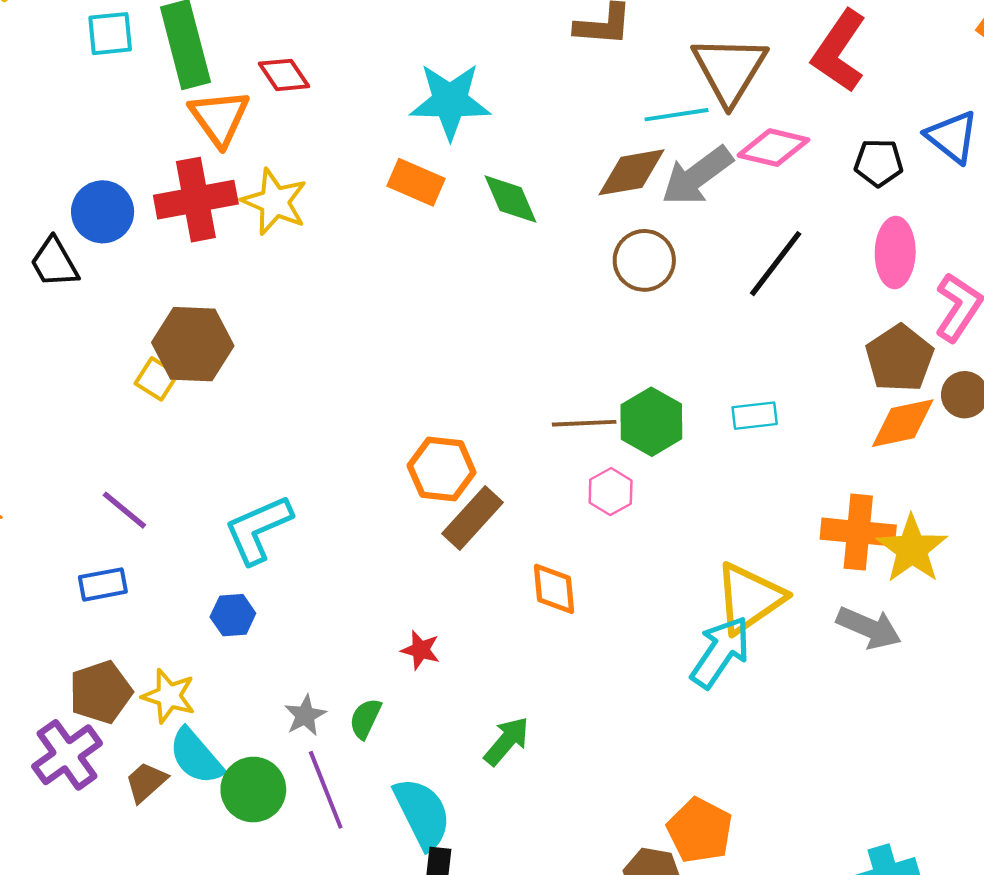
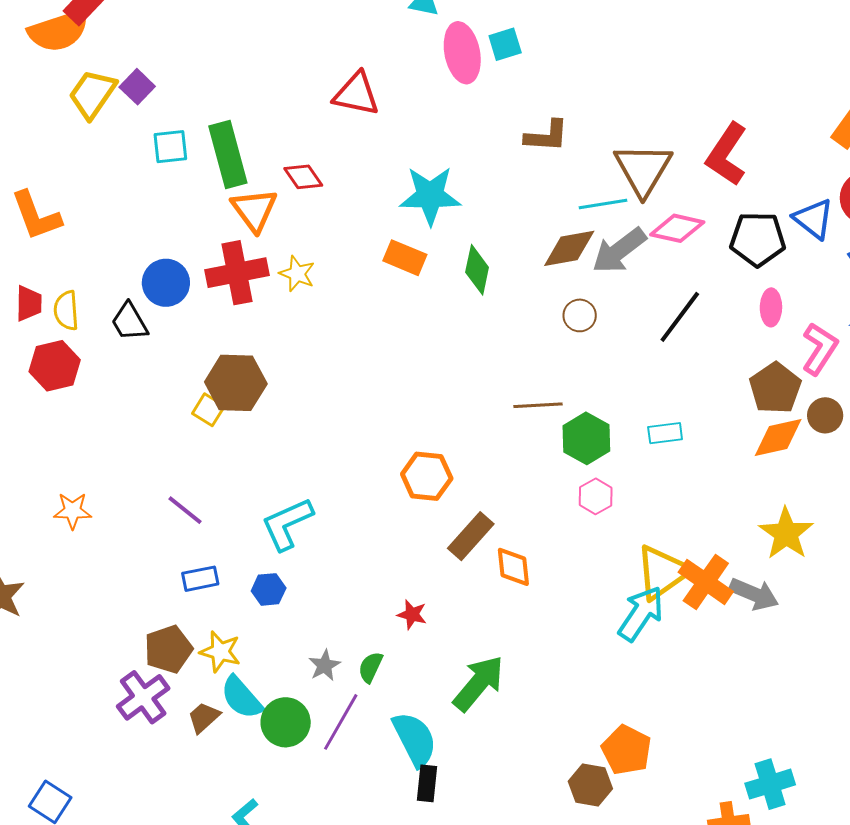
black pentagon: (879, 163) -> (758, 239), size x1.5
green diamond: (511, 199) -> (477, 270), turned 36
yellow star: (275, 202) -> (297, 274), size x0.7
pink ellipse: (895, 253) -> (771, 307), size x0.7
brown circle: (644, 260) -> (580, 315), size x0.7
brown line: (584, 423) -> (538, 405), moved
pink hexagon: (611, 492) -> (596, 496), moved
brown rectangle: (472, 518) -> (471, 536), moved
orange cross: (858, 532) -> (706, 582), moved, turned 30
blue rectangle: (103, 584) -> (200, 579), moved
green arrow: (507, 741) -> (478, 683), size x1.5
purple line: (326, 790) -> (341, 722), turned 52

